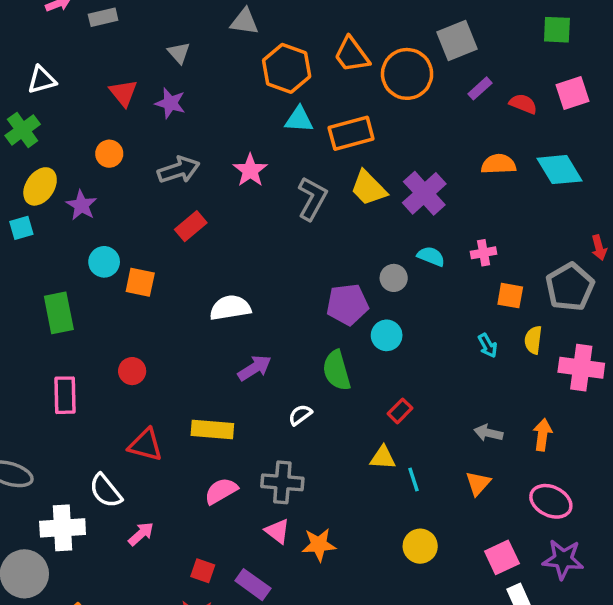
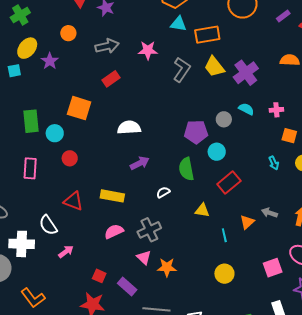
pink star: (250, 170) -> (148, 50), turned 30
cyan circle: (104, 262) -> (55, 133), moved
orange square: (140, 282) -> (79, 108), size x1.4
red rectangle: (400, 411) -> (229, 182), moved, size x1.6
yellow triangle: (383, 458) -> (202, 210), moved
gray cross: (282, 482) -> (149, 230), turned -35
orange triangle: (478, 483) -> (247, 222), moved
pink square: (502, 557) -> (273, 268), moved

